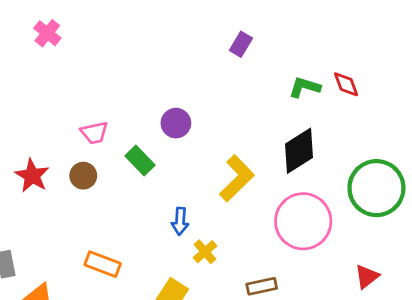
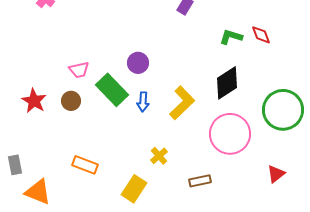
green rectangle: (140, 160) -> (112, 90), size x1.5
blue arrow: (180, 221) -> (143, 102), moved

